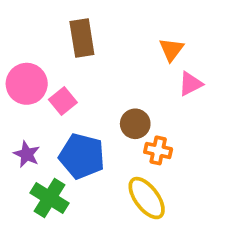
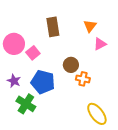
brown rectangle: (82, 38) -> (53, 27), moved
yellow ellipse: (147, 198) -> (97, 114), moved

